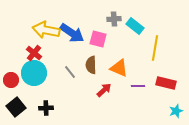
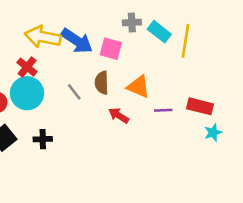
yellow line: (155, 48) -> (186, 41), moved
red arrow: (104, 90) -> (119, 115), turned -105
cyan star: (176, 111) -> (213, 133), moved

